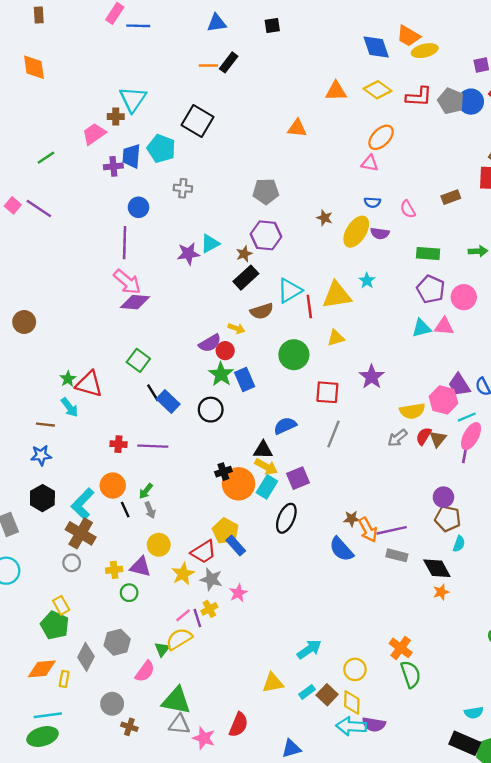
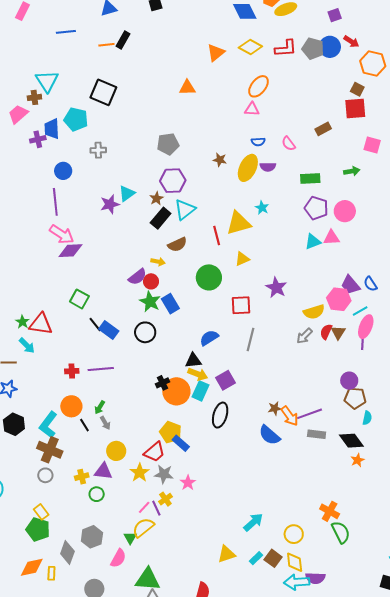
blue line: (138, 26) -> (66, 32), moved
orange triangle: (336, 91) -> (216, 53), turned -30
cyan triangle: (290, 291) -> (185, 210), moved

